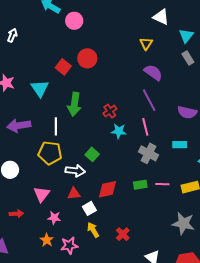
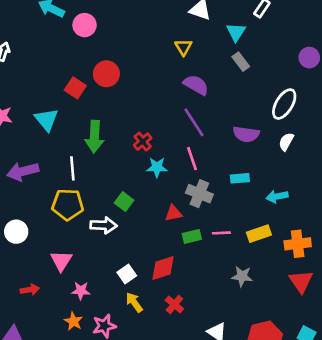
red diamond: (107, 189) -> (163, 268), moved
red triangle: (74, 194) -> (173, 213), moved
gray star: (183, 223) -> (242, 276), moved, size x0.7

